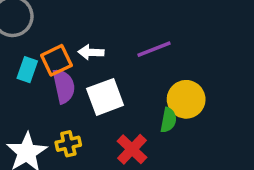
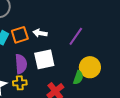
purple line: (154, 49) -> (76, 36), turned -42
purple semicircle: (64, 86) -> (21, 64), moved

